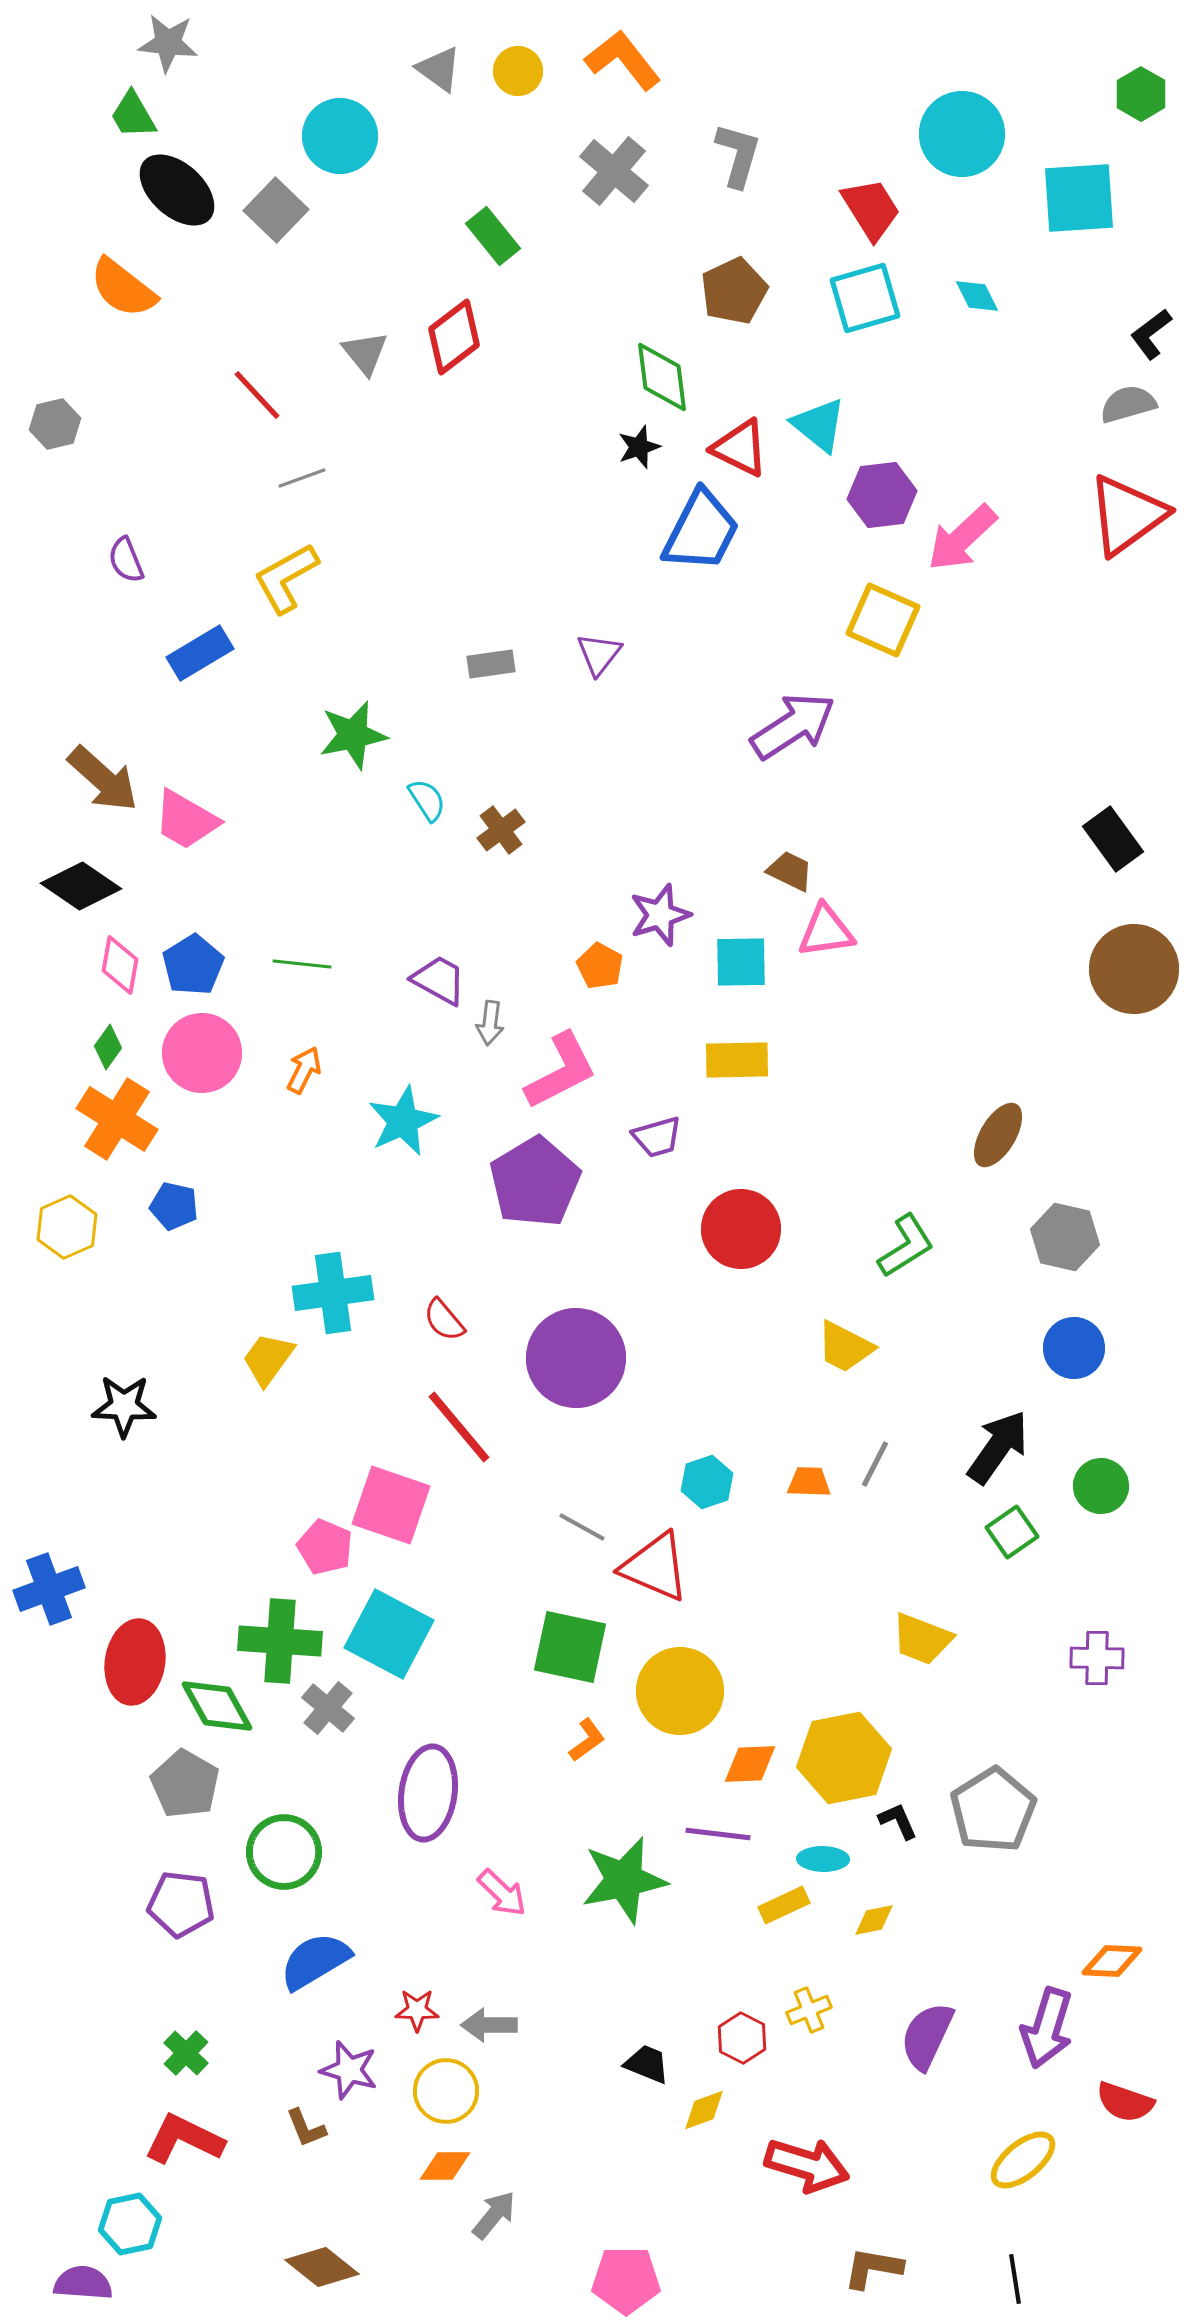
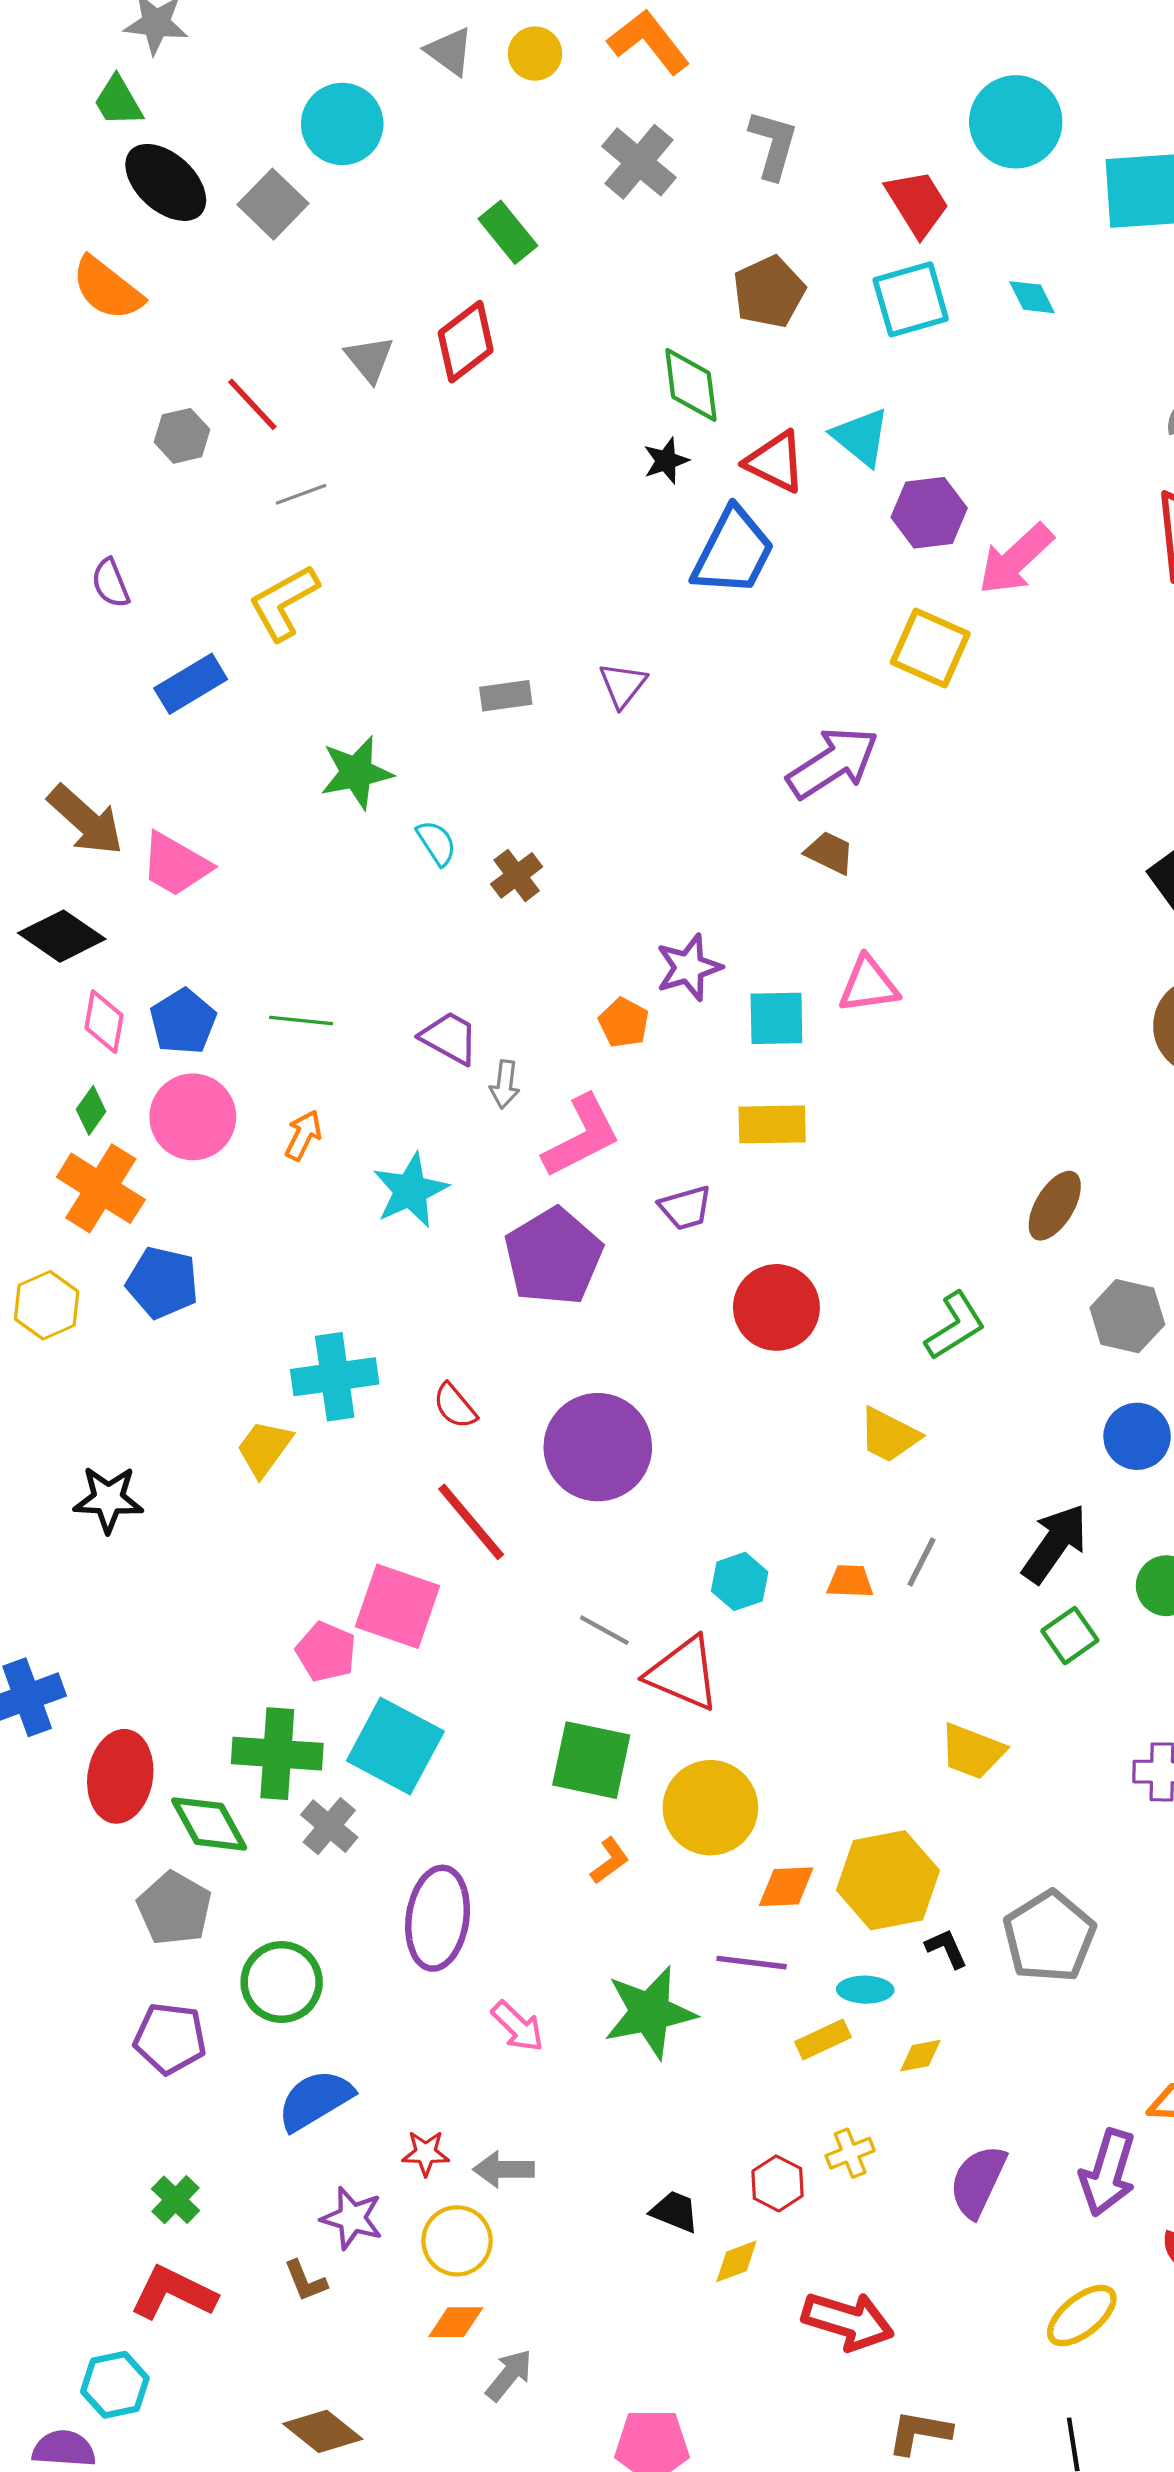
gray hexagon: (55, 424) -> (182, 436), moved
brown trapezoid: (790, 871) -> (830, 853), moved
blue pentagon: (174, 1206) -> (162, 1283), size x1.4

